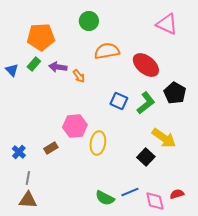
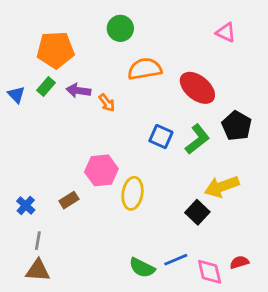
pink triangle: (167, 24) -> (226, 32), size x0.7
yellow arrow: (164, 138) -> (222, 187), turned 125

